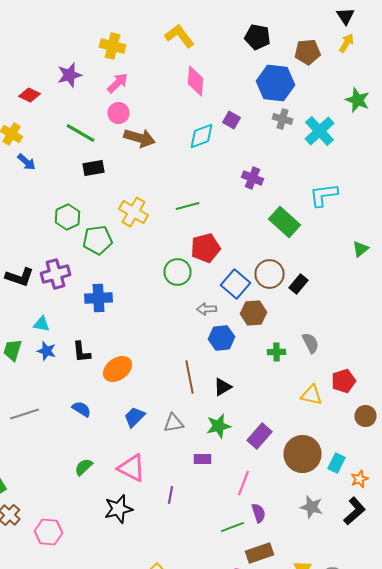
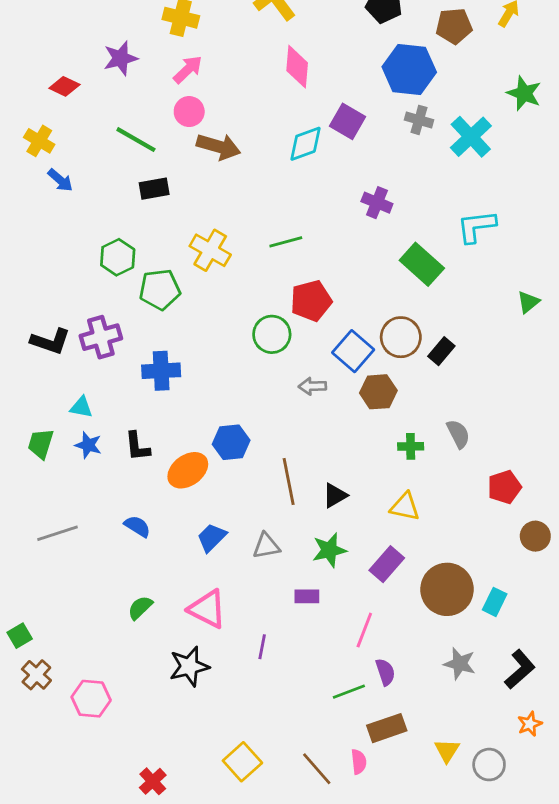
purple square: (232, 120) -> (348, 121), size x1.4
blue hexagon: (222, 338) -> (231, 442), moved
yellow triangle: (312, 395) -> (405, 507), moved
orange star: (360, 479) -> (530, 724), moved

